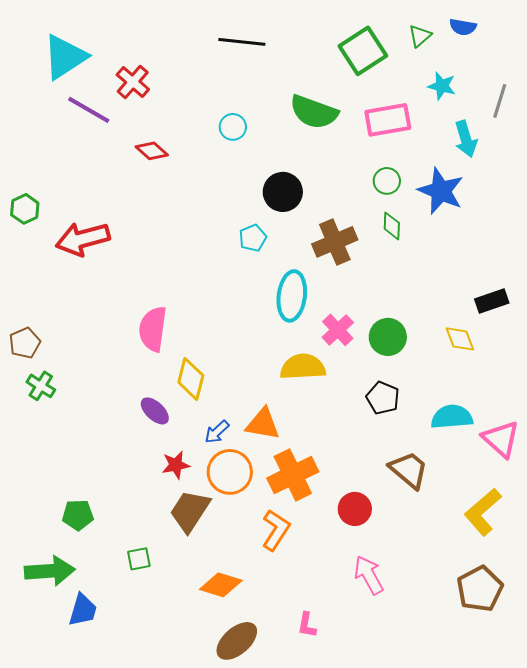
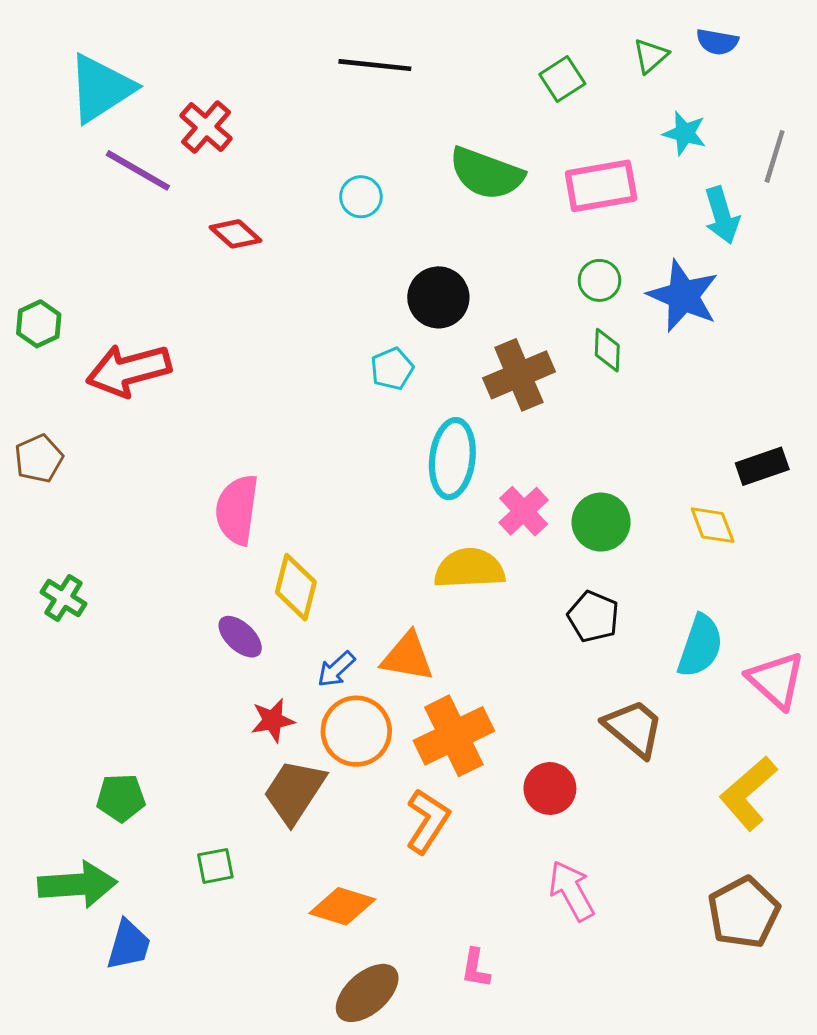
green square: (363, 51) -> (562, 79), size x0.6
brown pentagon: (25, 343) -> (39, 459), moved
cyan semicircle: (452, 417) -> (700, 646), turned 114

